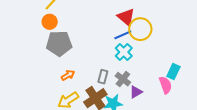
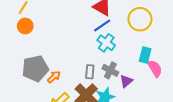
yellow circle: (140, 29) -> (140, 19), moved
gray pentagon: (59, 43) -> (35, 69), moved
cyan rectangle: (173, 72) -> (145, 55), moved

